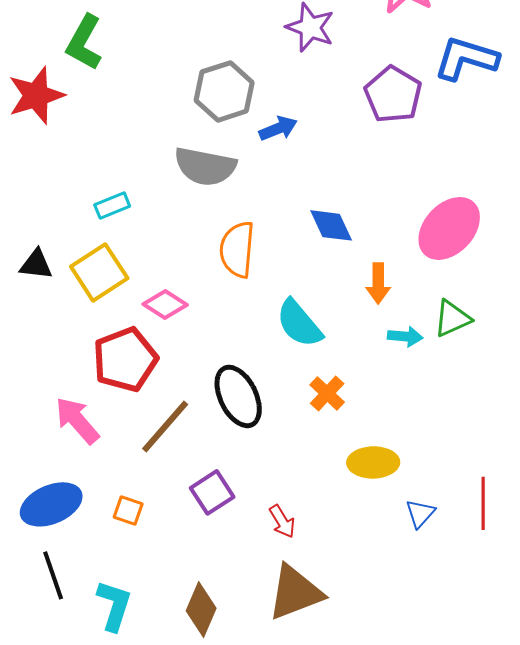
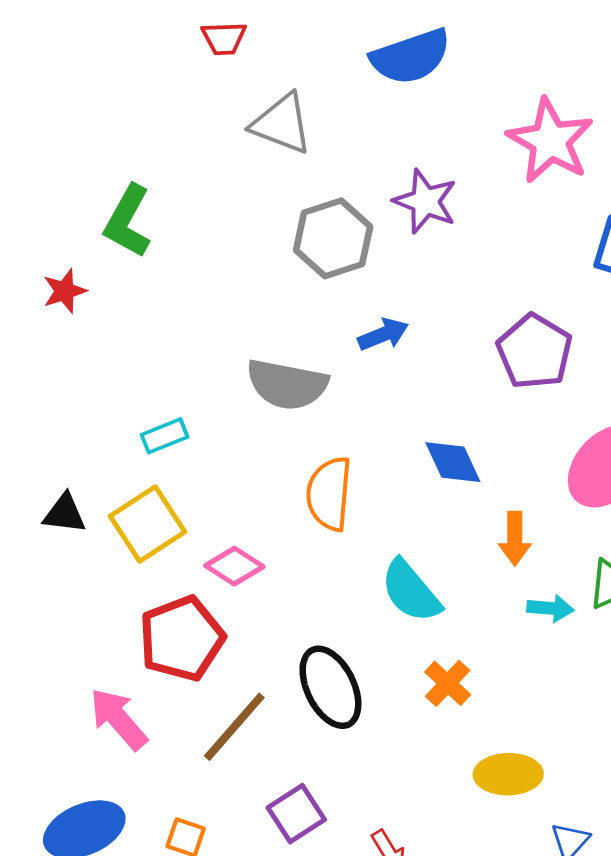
gray hexagon: (224, 91) -> (333, 238), moved
purple pentagon: (393, 94) -> (535, 352), moved
red star: (36, 95) -> (65, 291), size x0.6

